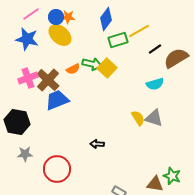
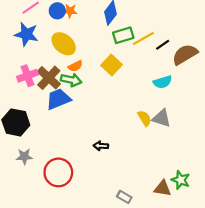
yellow line: (139, 31) -> (143, 38), moved
yellow ellipse: (60, 35) -> (64, 44), moved
green arrow: (92, 64) -> (71, 80), moved

